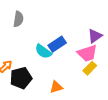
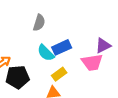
gray semicircle: (18, 19) -> (39, 23), moved
yellow rectangle: (90, 68) -> (59, 74), moved

